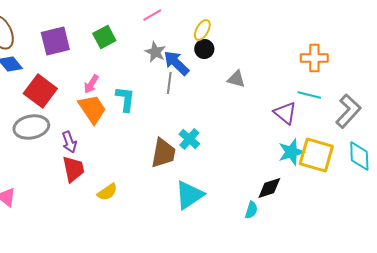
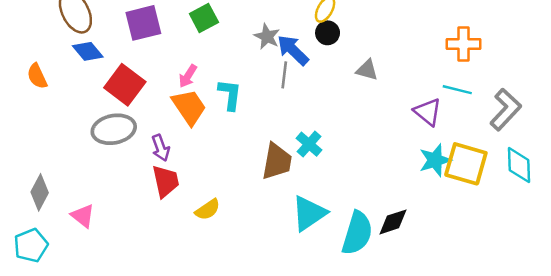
black diamond: (269, 188) -> (393, 222), moved
cyan semicircle: (251, 210) -> (357, 233), moved, size x2.0

